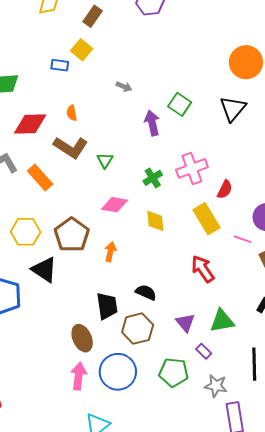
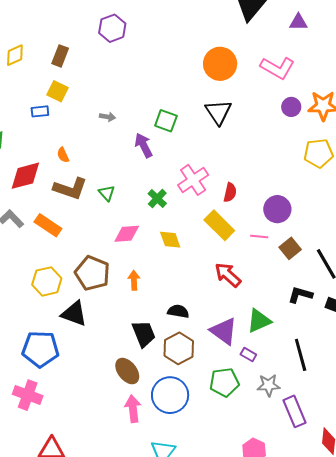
purple triangle: (185, 323) -> (224, 331), size x1.4

